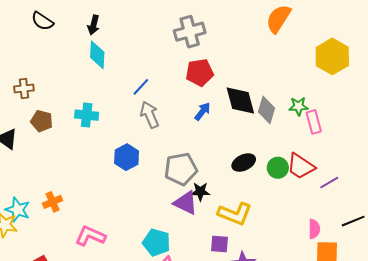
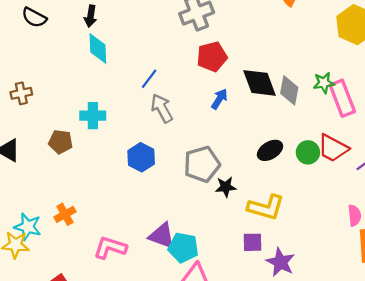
brown pentagon: (42, 121) -> (61, 142), moved
pink rectangle: (314, 122) -> (342, 98), size x1.4
purple triangle: (186, 203) -> (162, 236), moved

